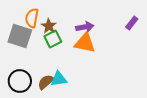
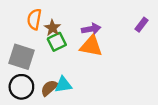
gray square: (20, 36) -> (21, 57), moved

